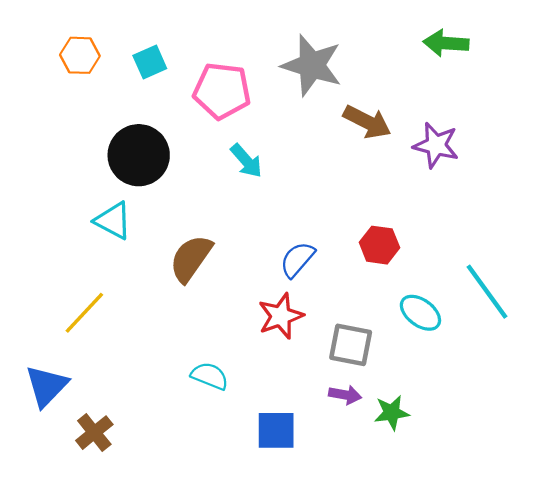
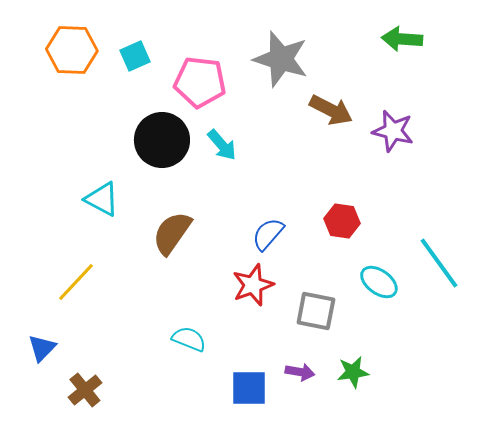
orange hexagon: (80, 55) -> (72, 50), size x1.4
black circle: (139, 155) -> (162, 140), moved
blue triangle: (47, 386) -> (42, 348), size x0.7
purple arrow: (345, 395) -> (300, 372), moved

